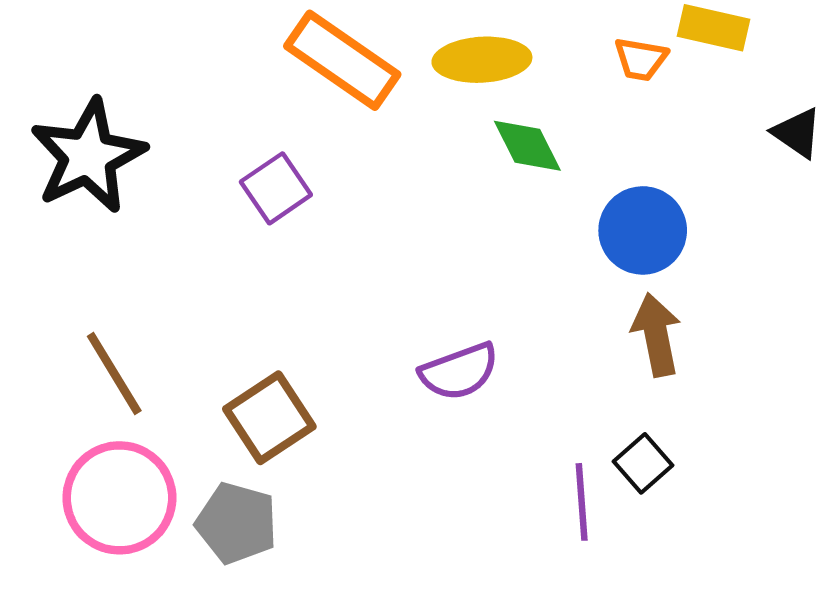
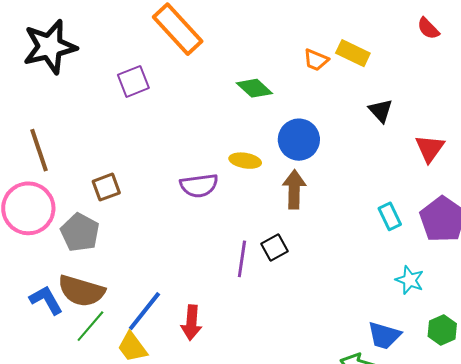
yellow ellipse: (482, 60) -> (245, 161), moved, size x0.7
green diamond: (527, 146) -> (254, 88), turned -33
brown square: (269, 418) -> (106, 187), size x0.7

